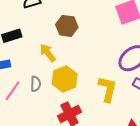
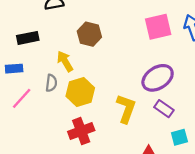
gray semicircle: (36, 84) -> (51, 83), moved

